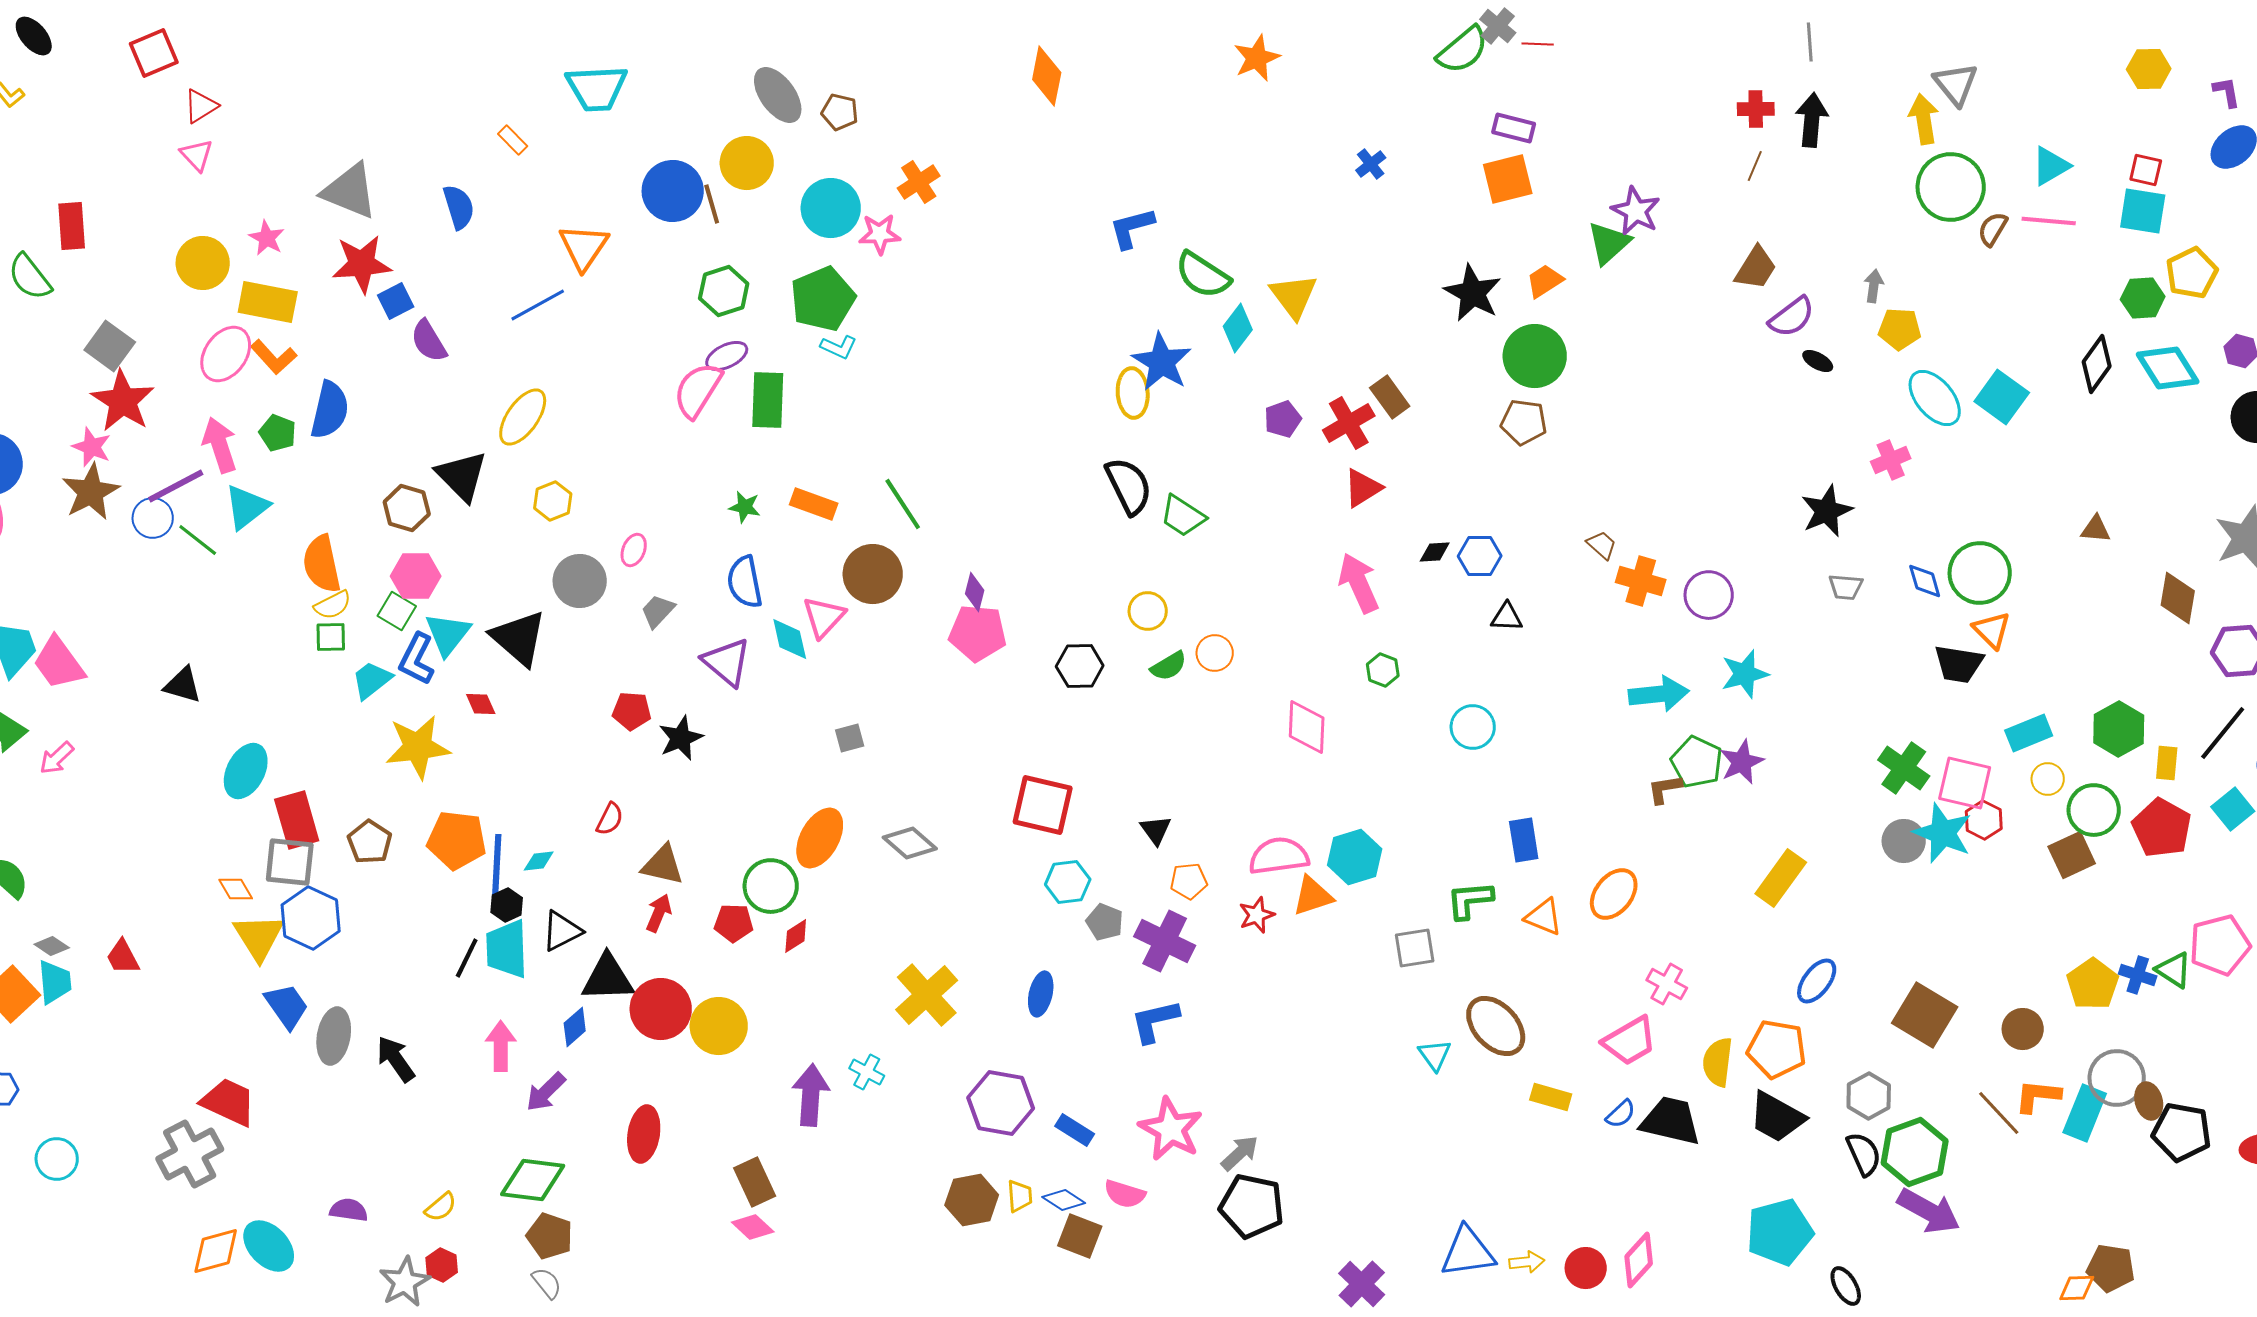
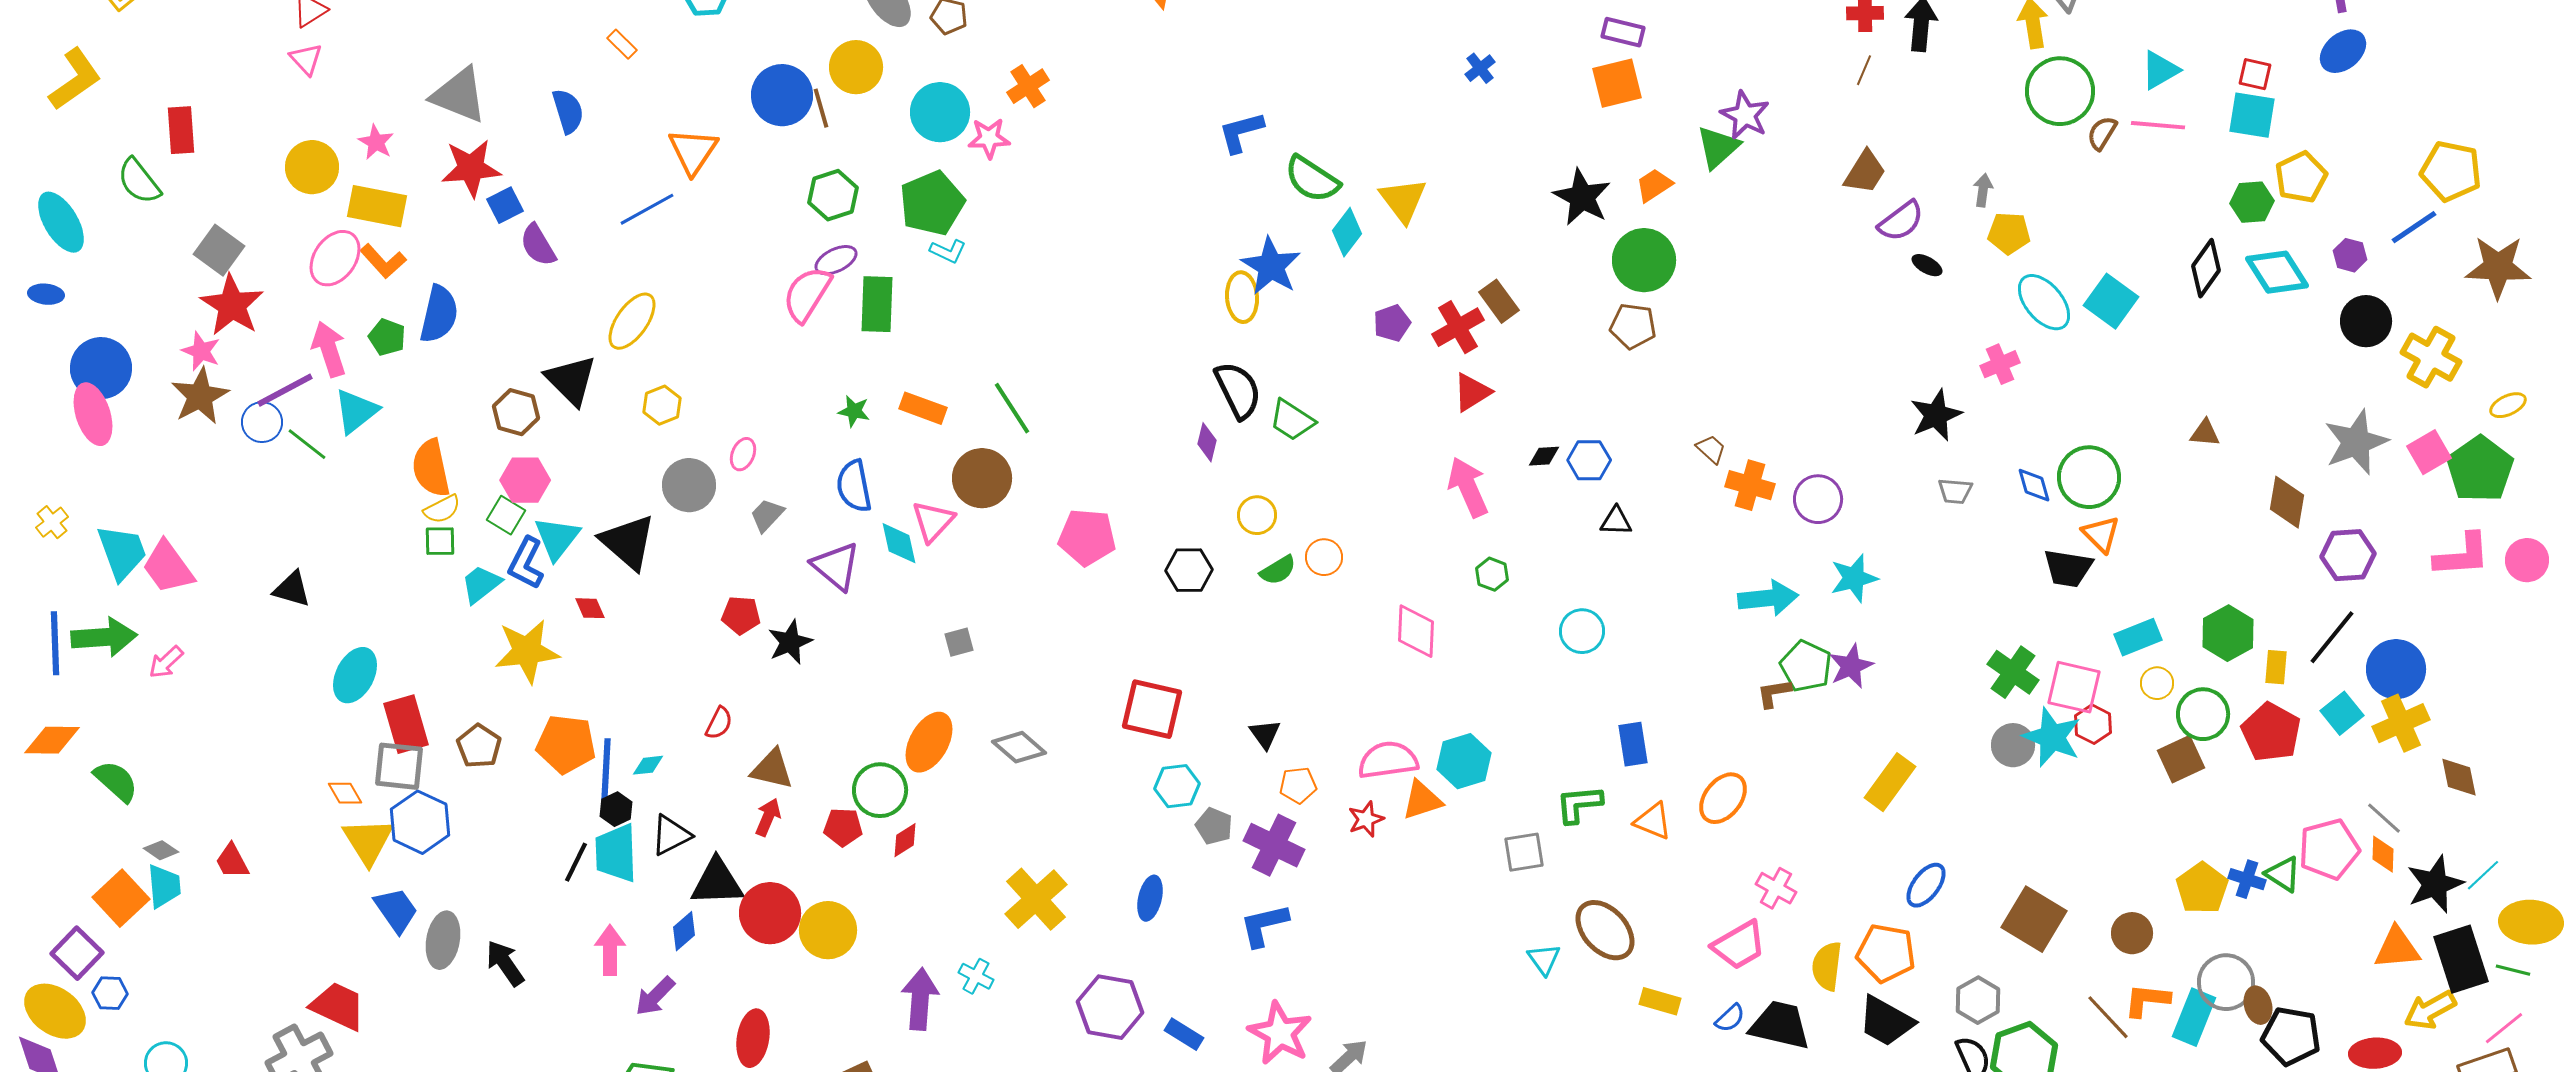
purple diamond: (975, 592) -> (1207, 442), moved

